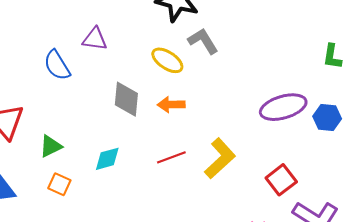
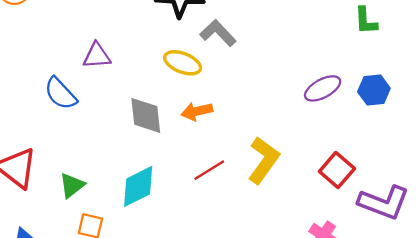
purple ellipse: (283, 107) -> (323, 88), size x0.7
cyan diamond: (107, 159) -> (138, 186), size x1.4

